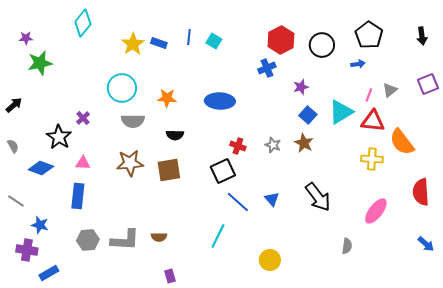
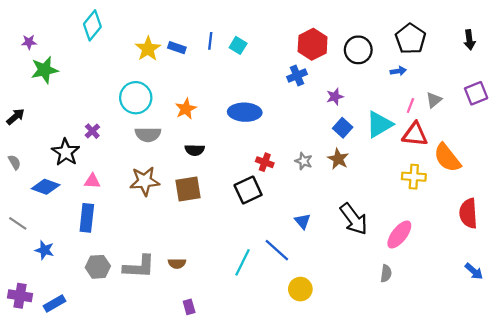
orange star: (167, 98) -> (186, 109), turned -30
blue line: (238, 202) -> (277, 250), moved
pink ellipse: (376, 211) -> (399, 235), moved
purple cross: (27, 250) -> (20, 296), moved

